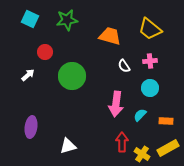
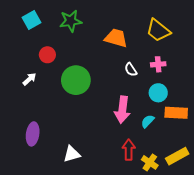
cyan square: (30, 19) -> (32, 20), turned 36
orange rectangle: (166, 121) -> (176, 113), moved, size x1.5

